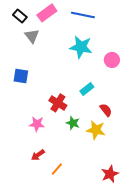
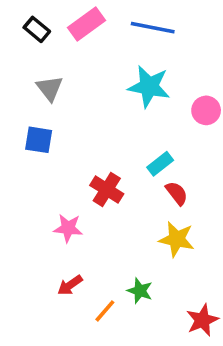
gray triangle: (32, 36) -> (50, 88), moved
red semicircle: (106, 110) -> (177, 193), moved
green star: (73, 123) -> (140, 291), moved

